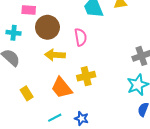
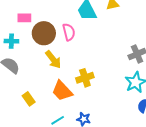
pink semicircle: (81, 37) -> (69, 32), moved
yellow arrow: (55, 55) -> (53, 60), turned -126

